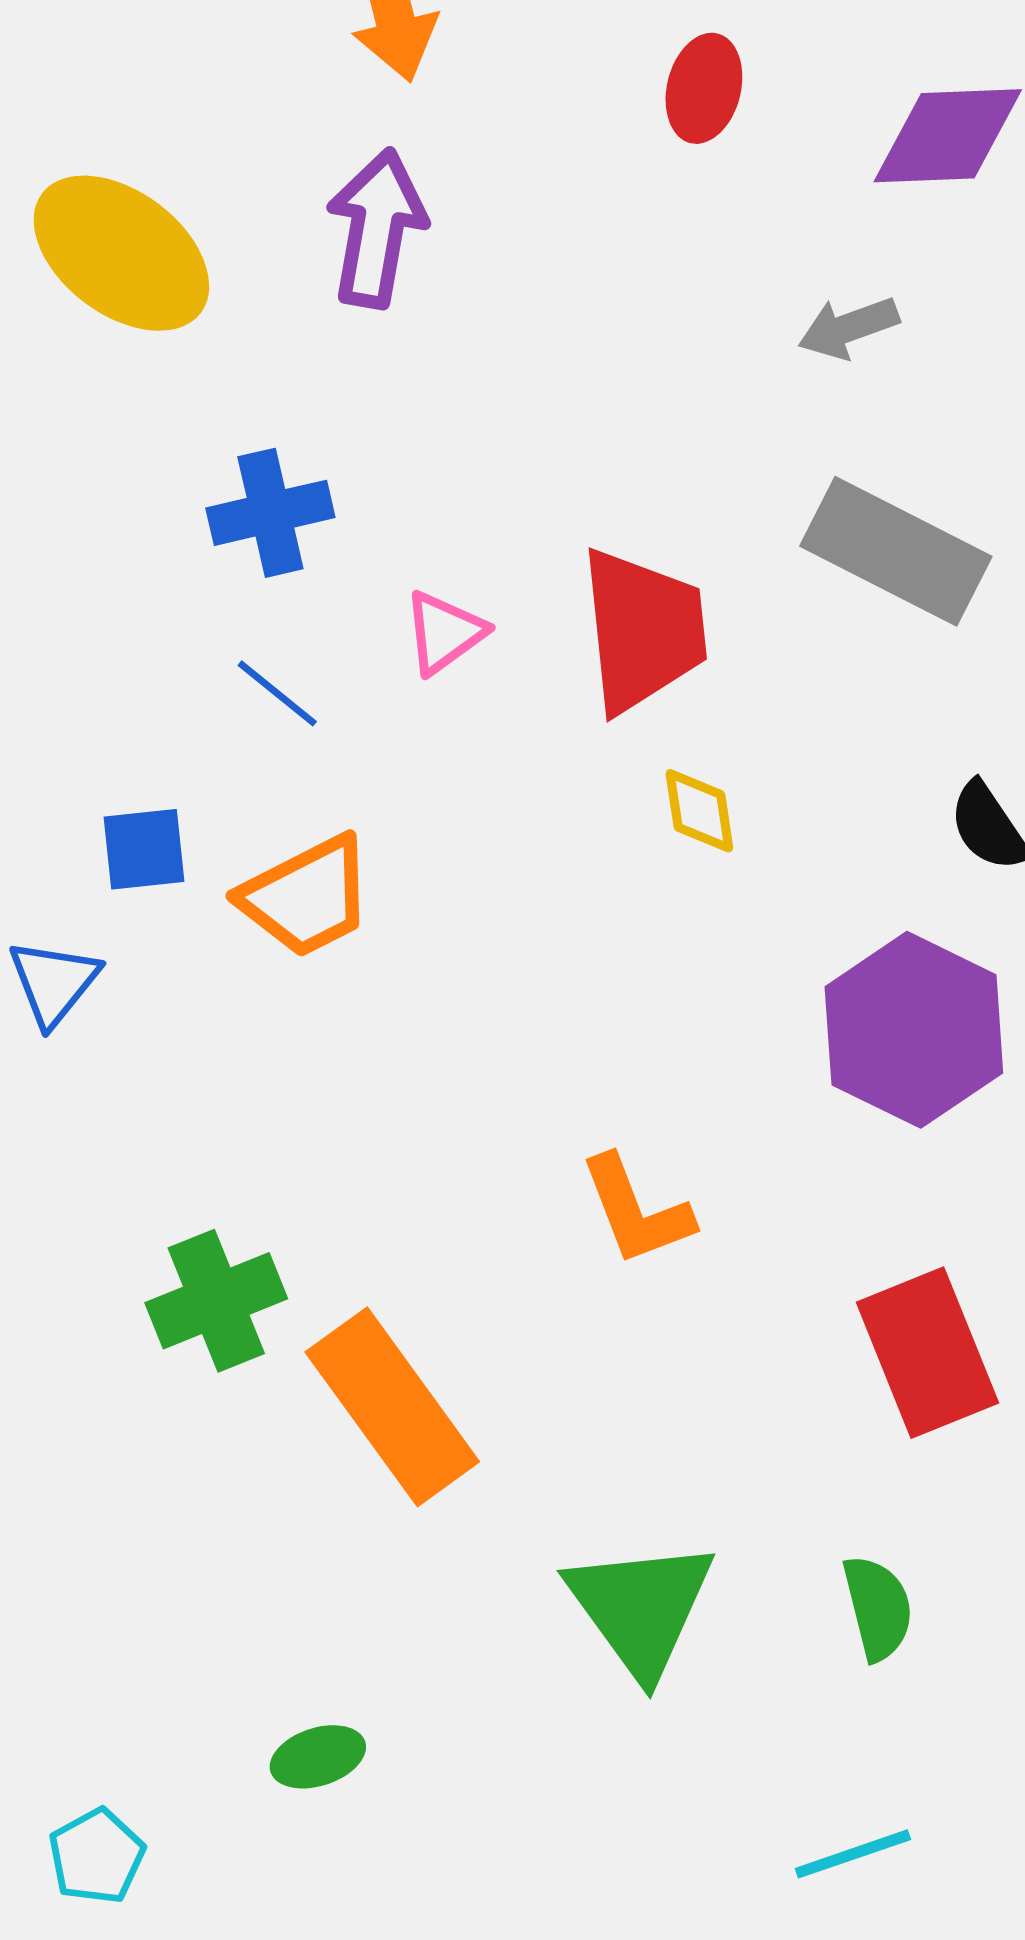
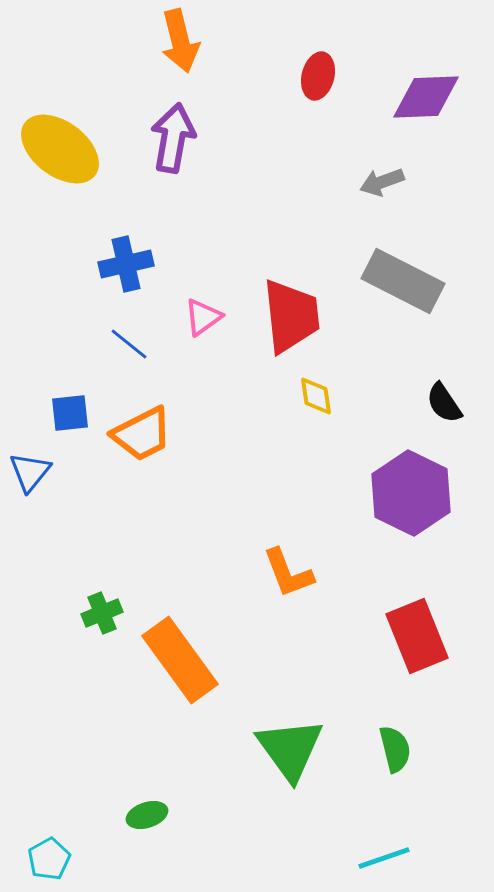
green cross: (216, 1301) -> (102, 613), size x0.7

